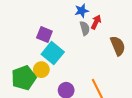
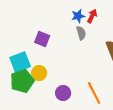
red arrow: (96, 22) -> (92, 16), moved
cyan square: (53, 53) -> (20, 62), moved, turned 30

